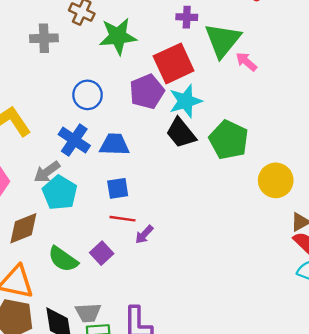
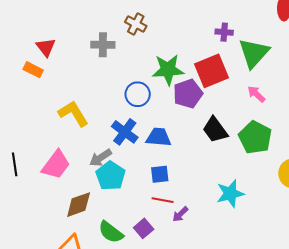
green star: (118, 36) -> (168, 70), moved
pink arrow: (246, 62) -> (256, 94), moved
cyan star: (185, 101) -> (230, 194), moved

